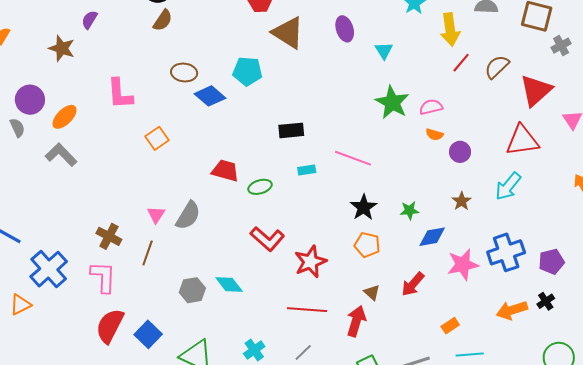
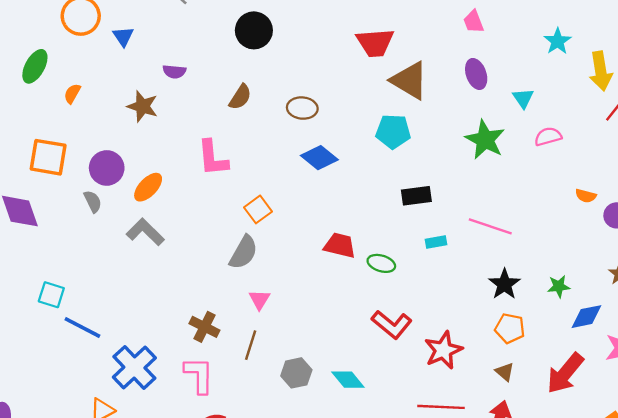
purple semicircle: (89, 20) -> (174, 72), turned -114
brown semicircle: (163, 20) -> (240, 97), moved
cyan pentagon: (247, 71) -> (393, 132), moved
brown ellipse: (184, 72) -> (302, 108), moved
green star: (392, 102) -> (485, 140), moved
pink semicircle: (431, 107) -> (548, 137), moved
green ellipse: (260, 187) -> (381, 263), turned 35
gray semicircle: (188, 215) -> (243, 252), moved
red arrow: (413, 284) -> (565, 373), size x1.4
gray hexagon: (192, 290) -> (296, 373), moved
brown triangle: (372, 292) -> (505, 372), moved

